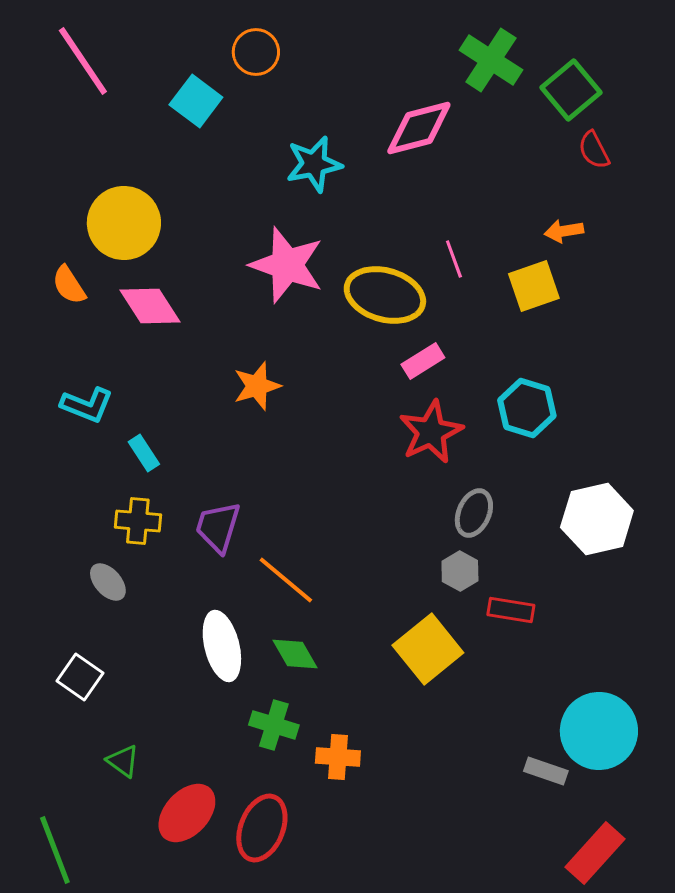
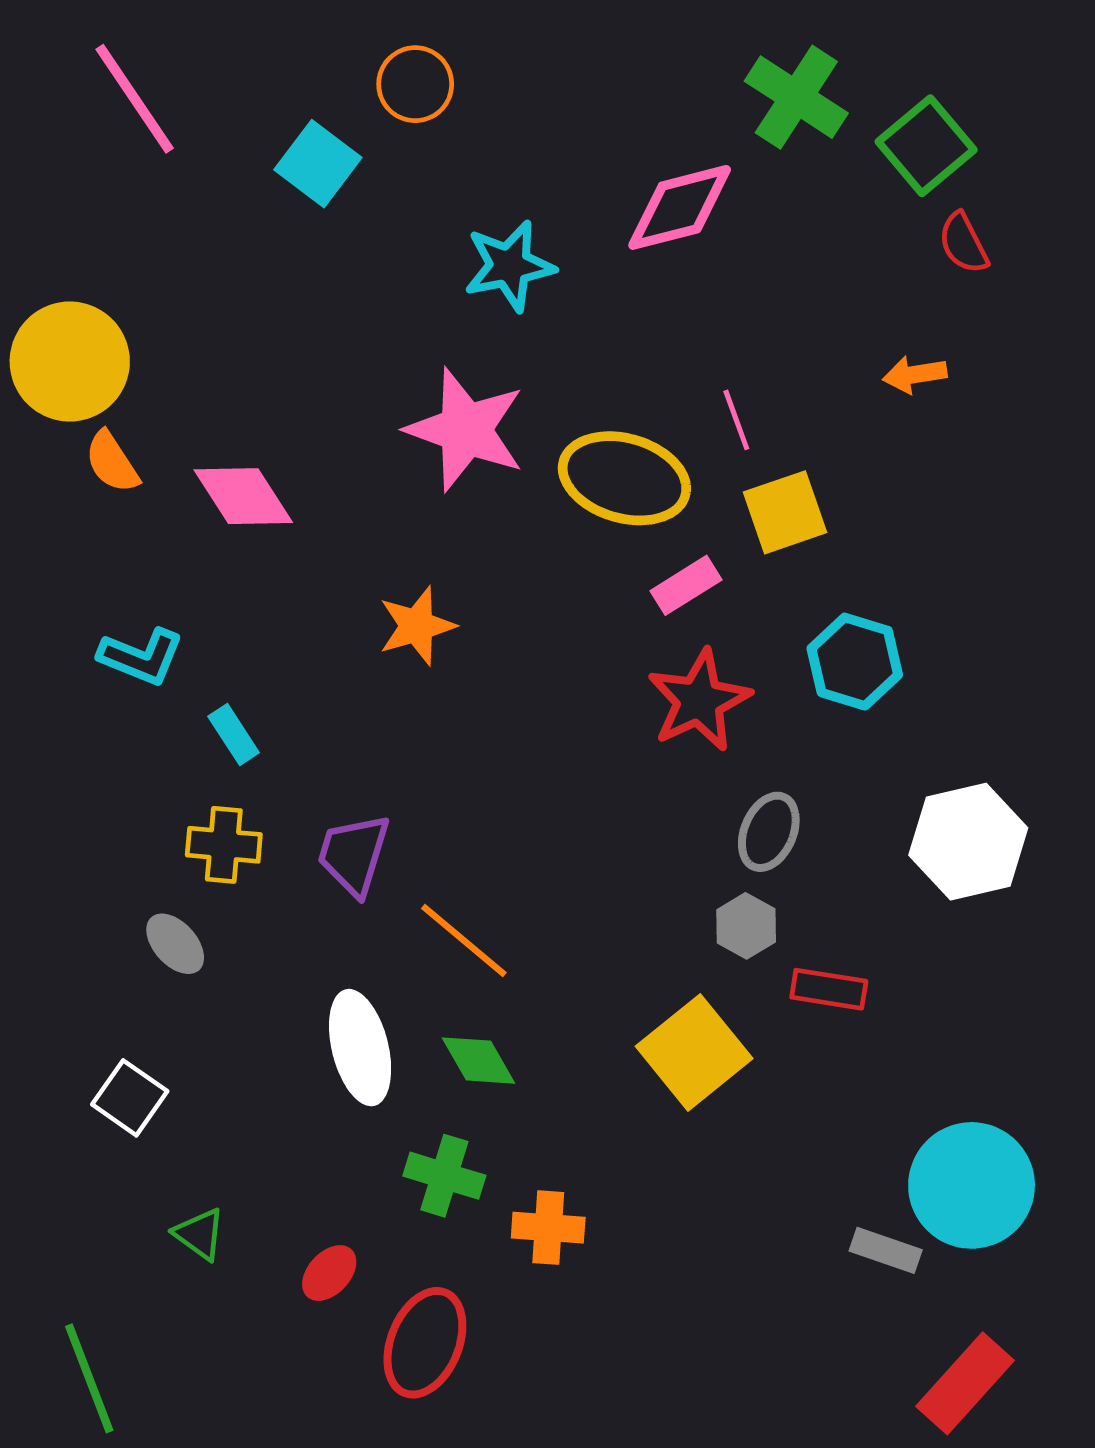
yellow circle: (124, 223) -> (70, 362), moved
yellow square: (534, 286) -> (785, 512), moved
red ellipse: (187, 813) -> (329, 1273), moved, size x0.6

